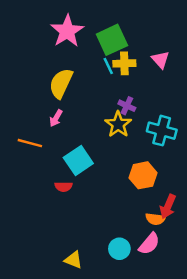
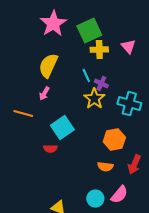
cyan line: (108, 66) -> (86, 76), moved
orange semicircle: (155, 219) -> (105, 167), moved

